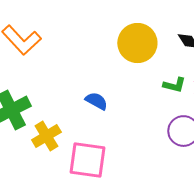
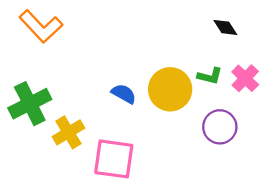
yellow circle: (137, 43) -> (170, 89), moved

